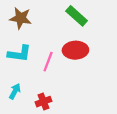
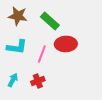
green rectangle: (77, 16) -> (50, 21), moved
red cross: (43, 102) -> (38, 81), moved

